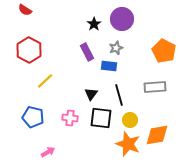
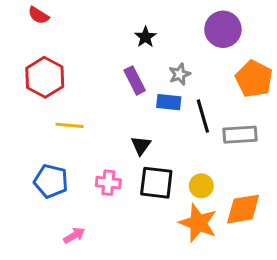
purple circle: (122, 19) -> (223, 29), moved
yellow line: (45, 81) -> (70, 125), turned 48
black line: (119, 95) -> (203, 116), moved

